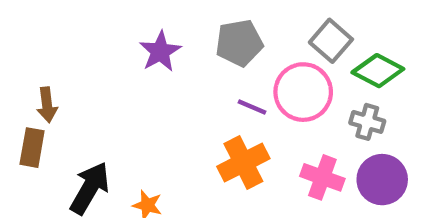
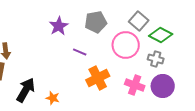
purple line: (252, 107) -> (80, 52), moved

